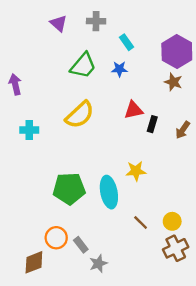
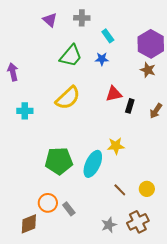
cyan ellipse: (109, 192) -> (93, 164), turned 36
brown cross: (176, 248) -> (138, 222), moved
gray star: (98, 263) -> (109, 225), moved

